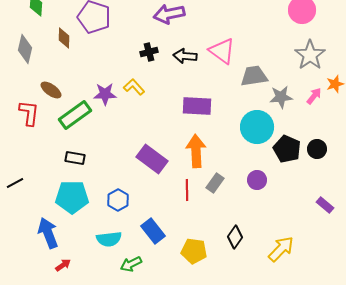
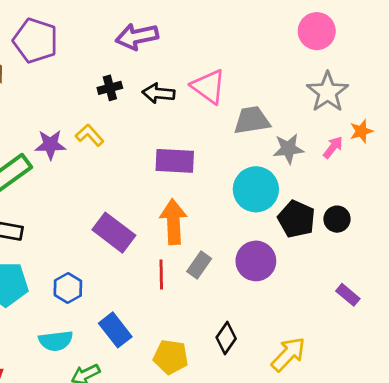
purple circle: (257, 180) -> (256, 261), size x1.5

